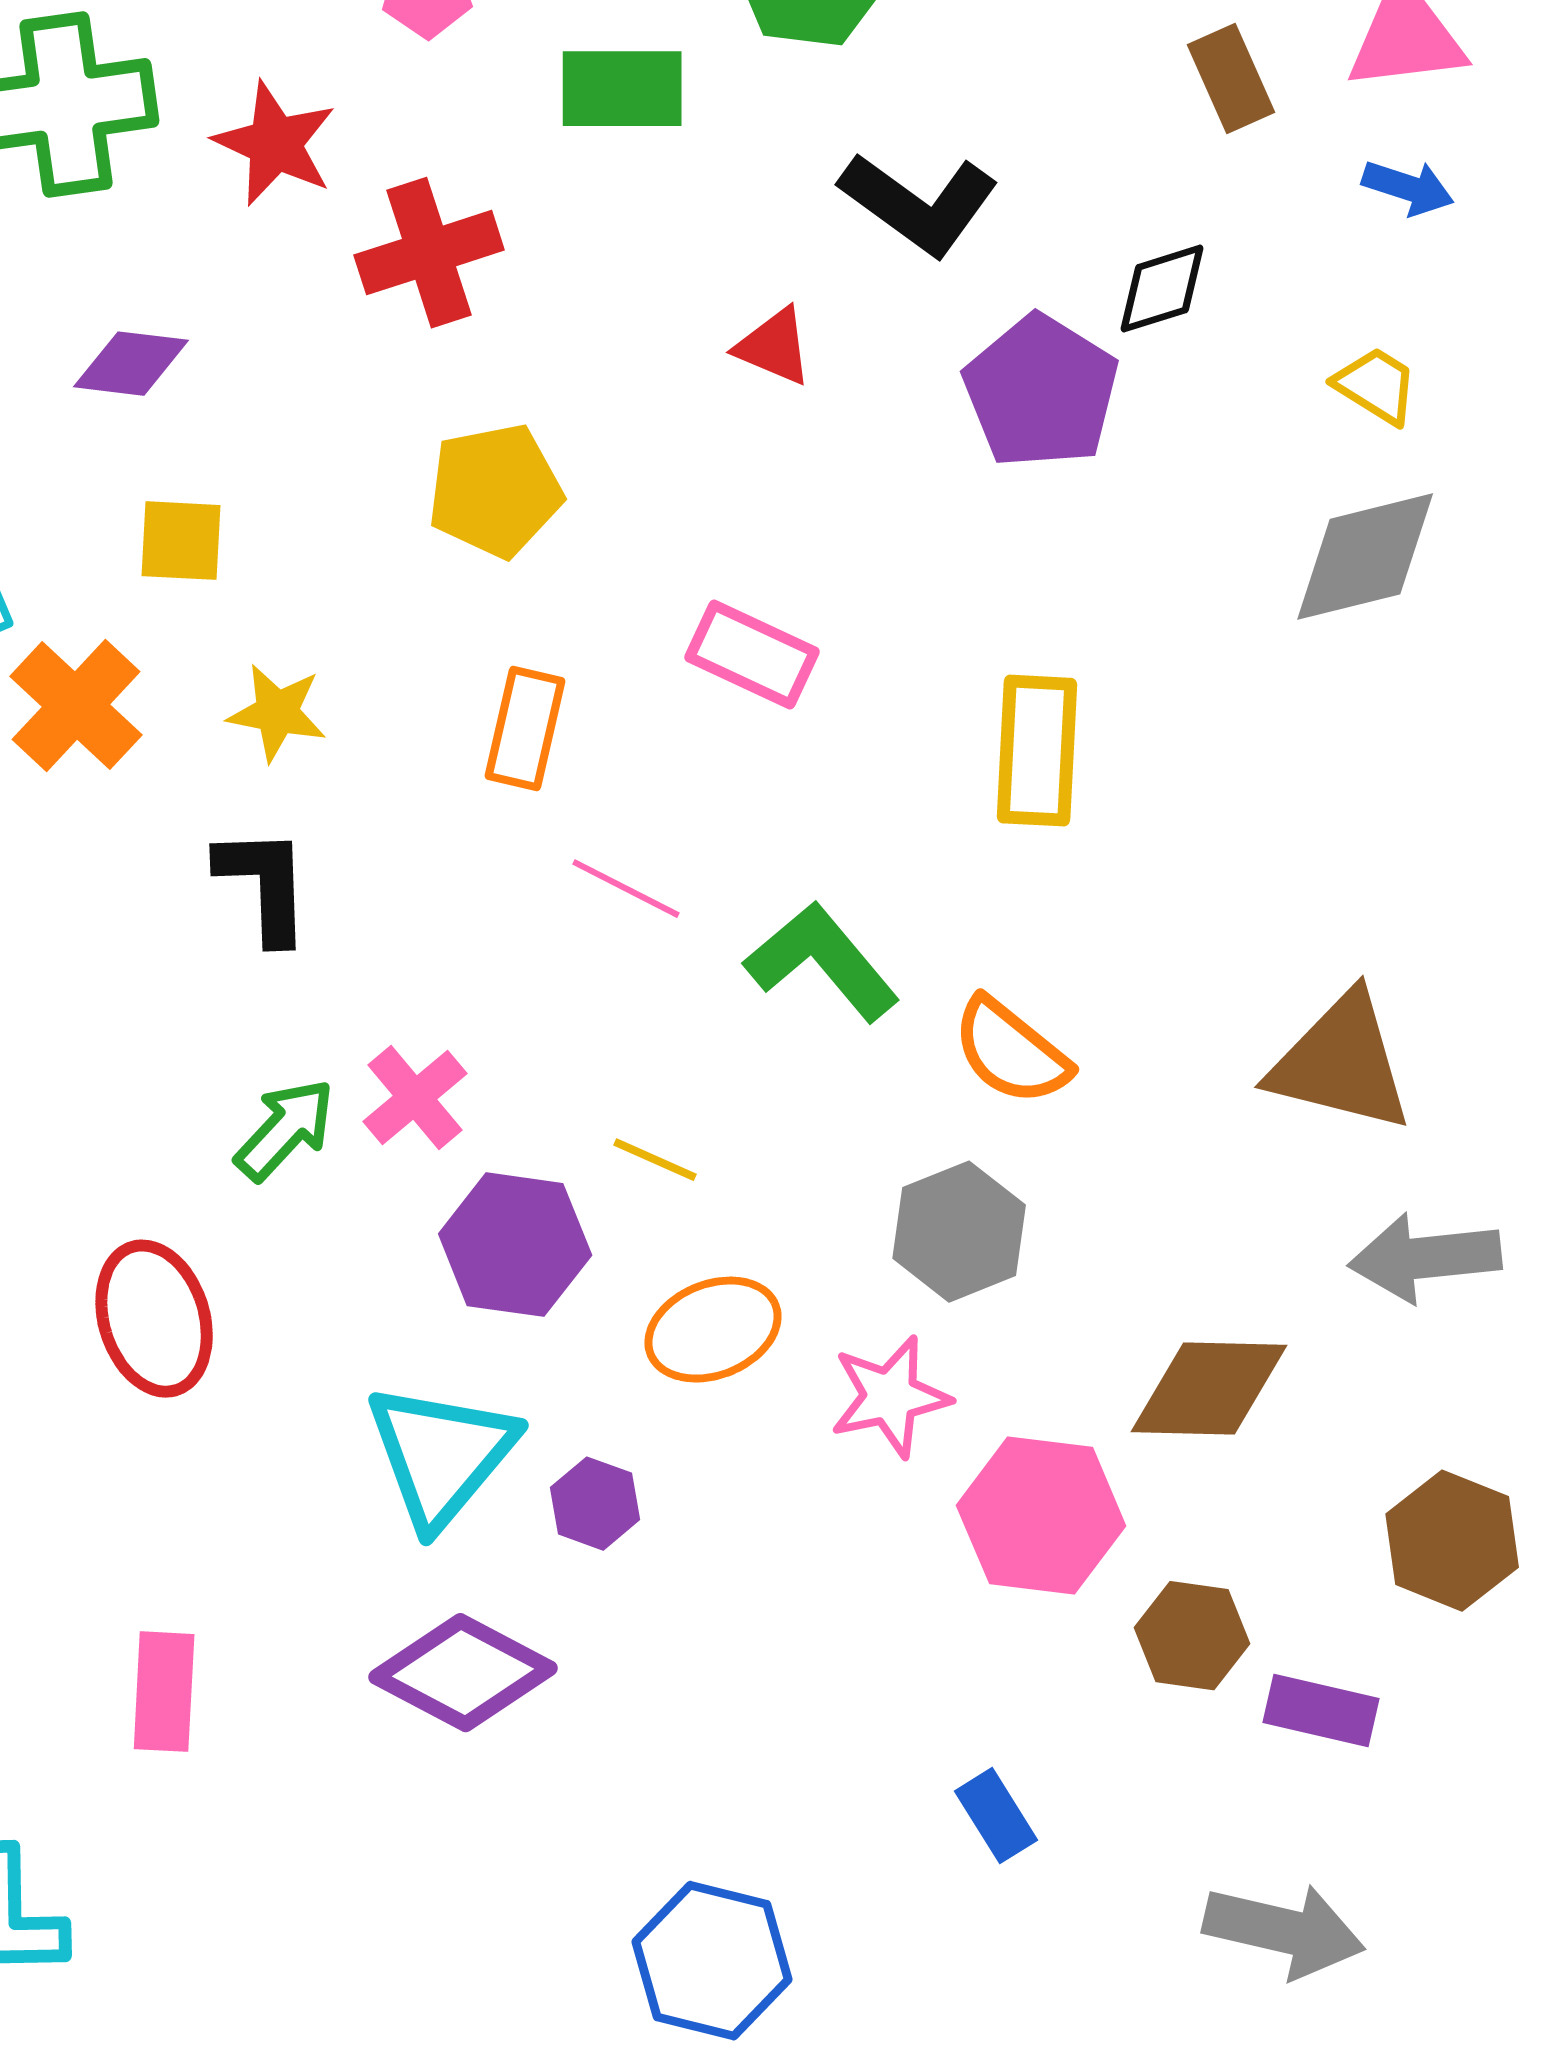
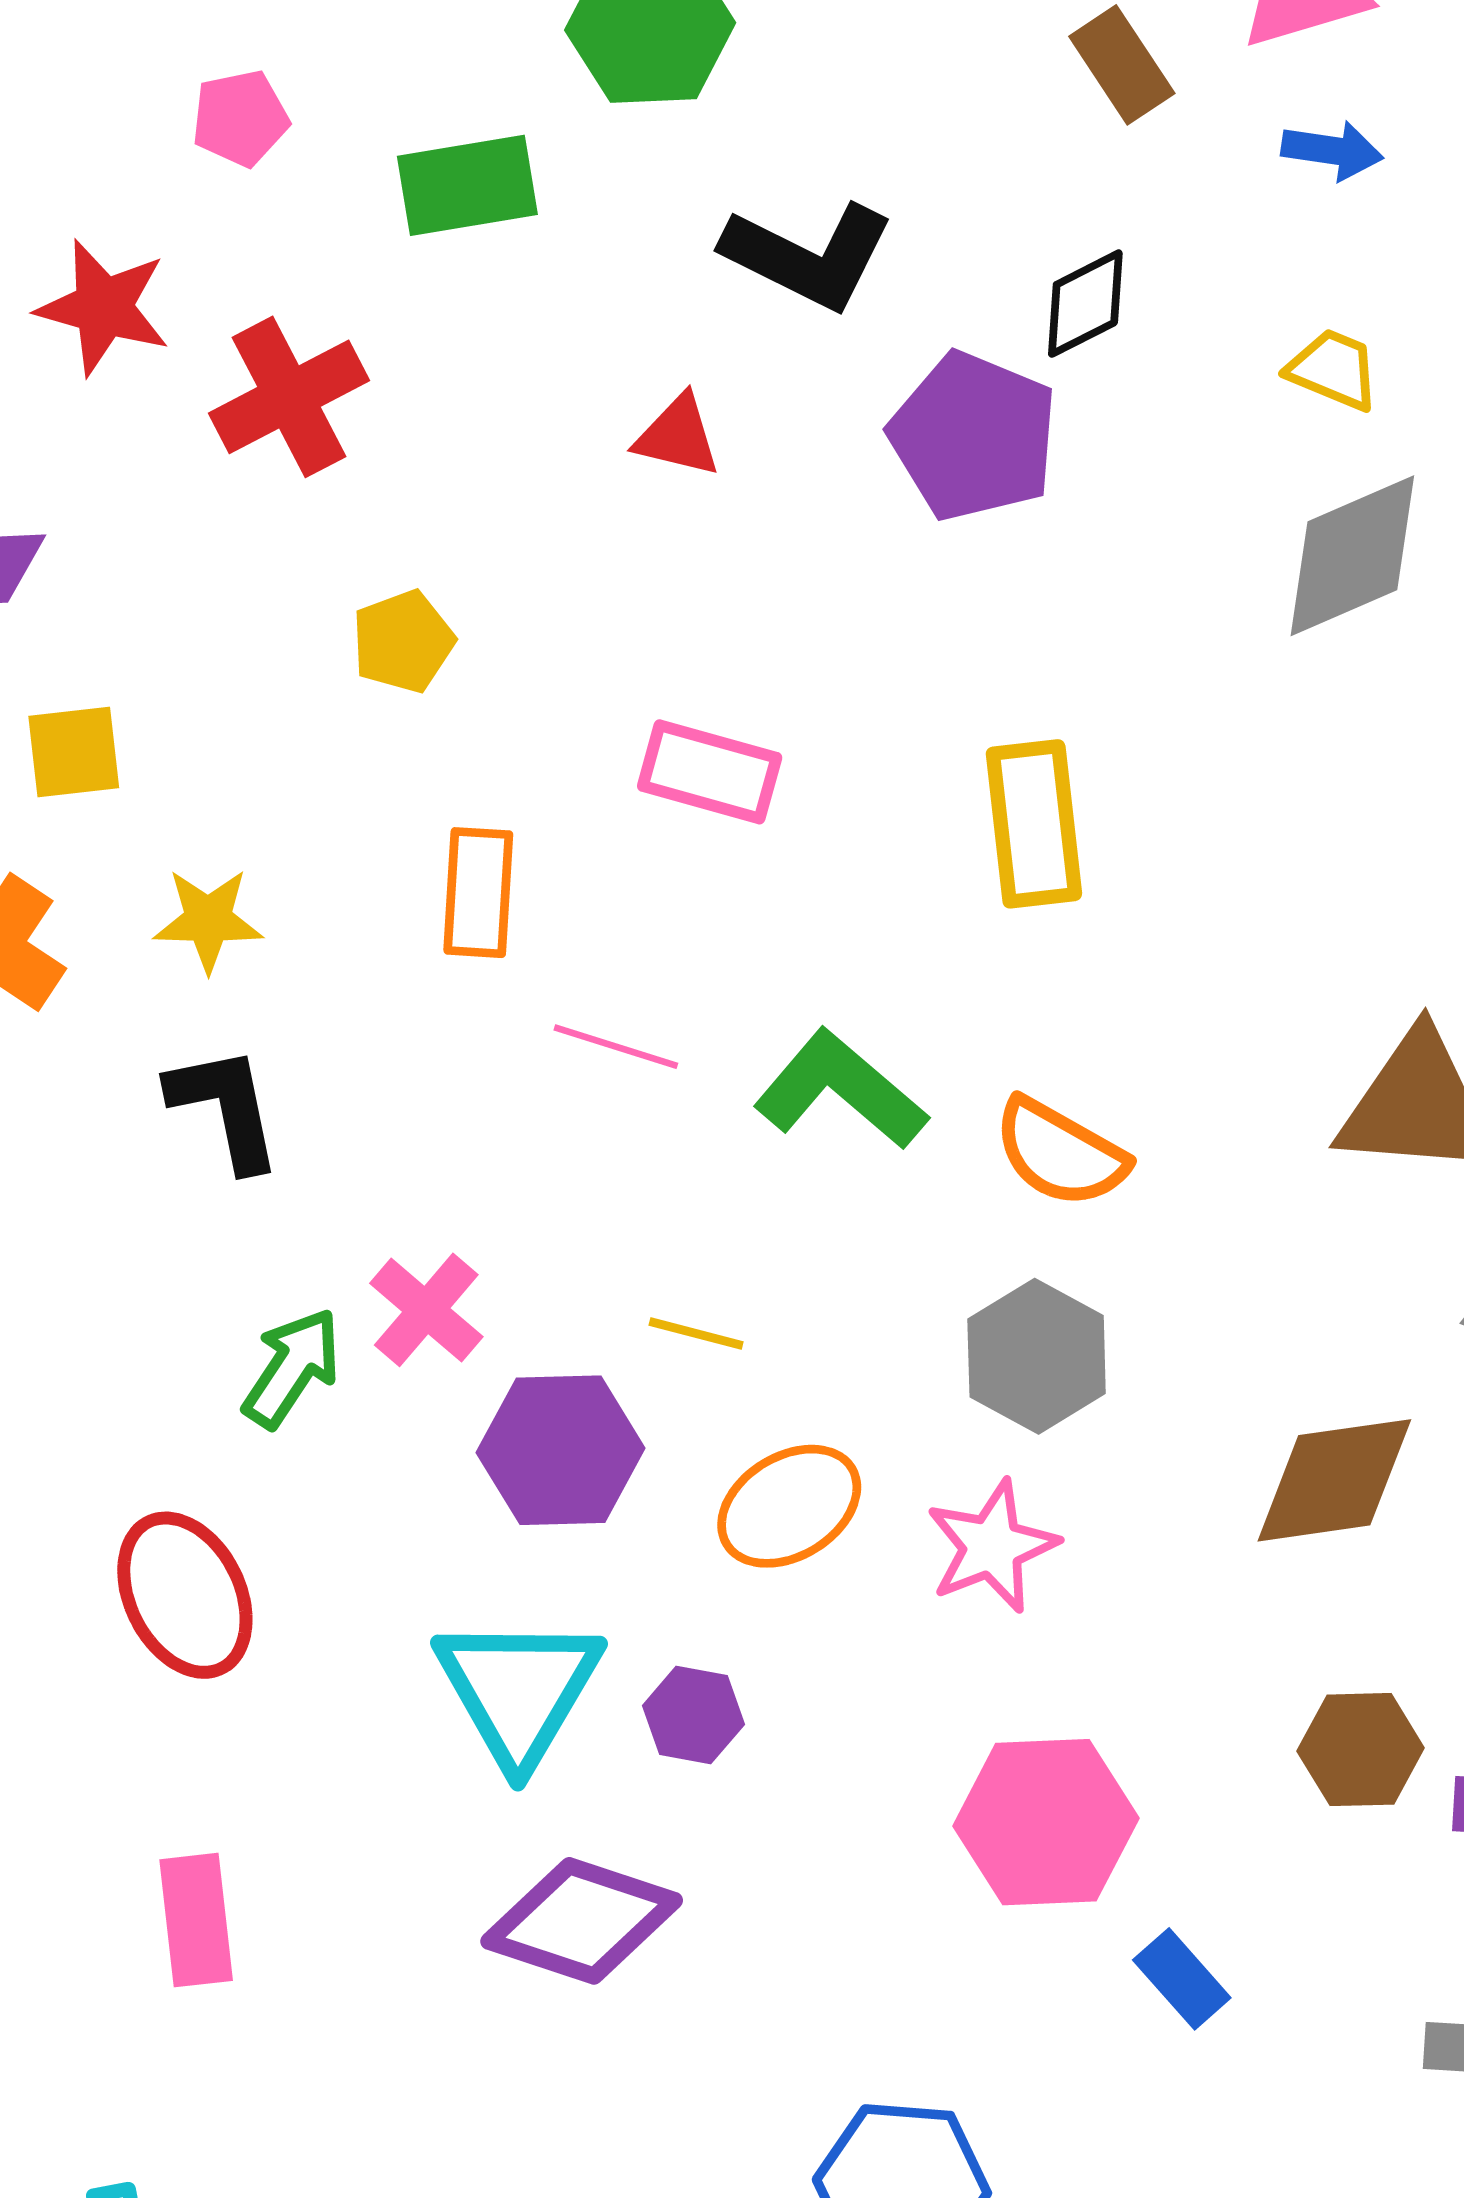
yellow pentagon: (495, 491) -> (403, 641), size x0.7
pink hexagon: (1041, 1516) -> (1046, 1822), moved
pink rectangle: (164, 1692) -> (196, 1920), moved

